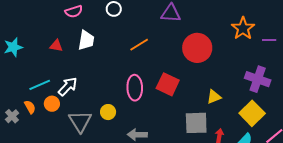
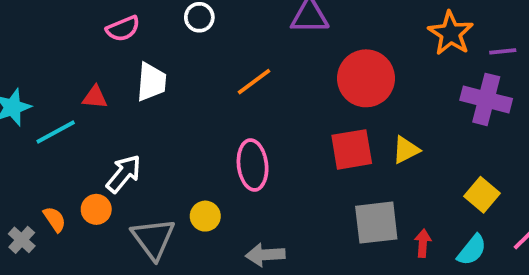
purple cross: (258, 79) -> (486, 99), moved
red square: (168, 84) -> (352, 149), moved, turned -30
cyan line: (40, 85) -> (56, 132), moved
yellow triangle: (214, 97) -> (406, 150), moved
yellow square: (252, 113) -> (482, 195), size x0.7

